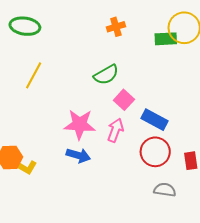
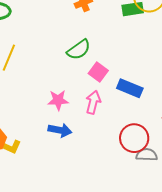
pink star: (80, 124) -> (58, 100), size x0.7
red circle: (155, 152) -> (134, 138), moved

